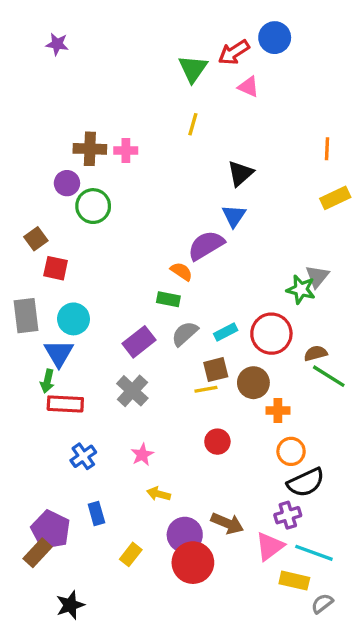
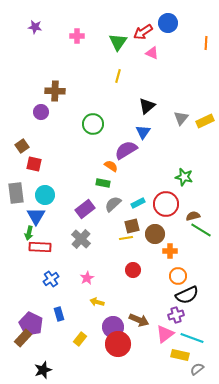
orange line: (327, 149) -> (206, 43), moved
pink cross: (126, 150) -> (77, 36), moved
green circle: (93, 206) -> (93, 124), moved
gray triangle: (317, 276) -> (181, 118), moved

